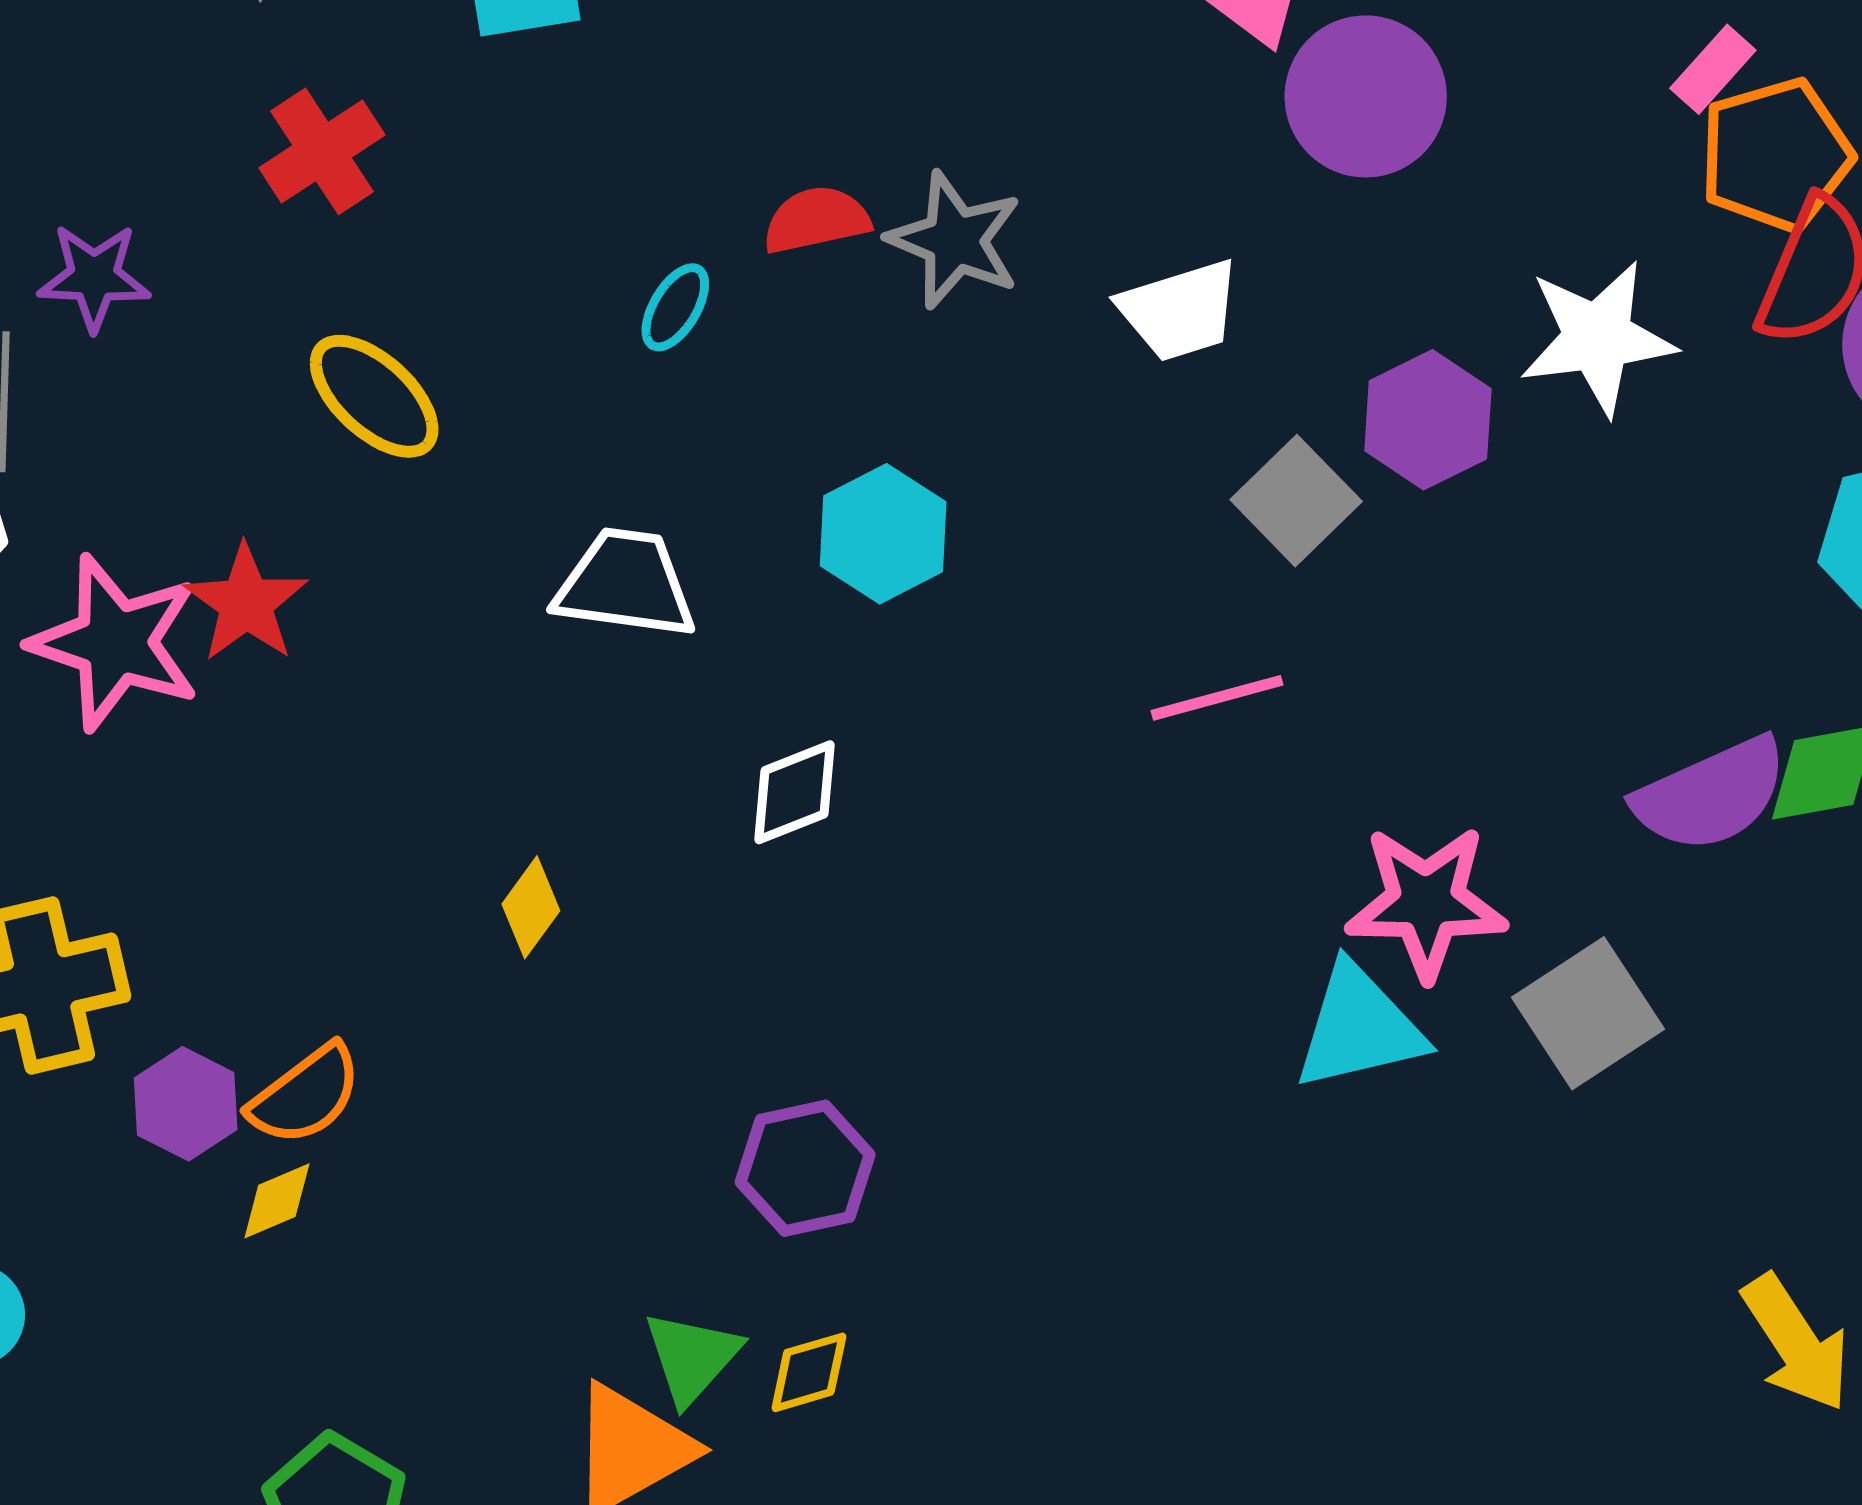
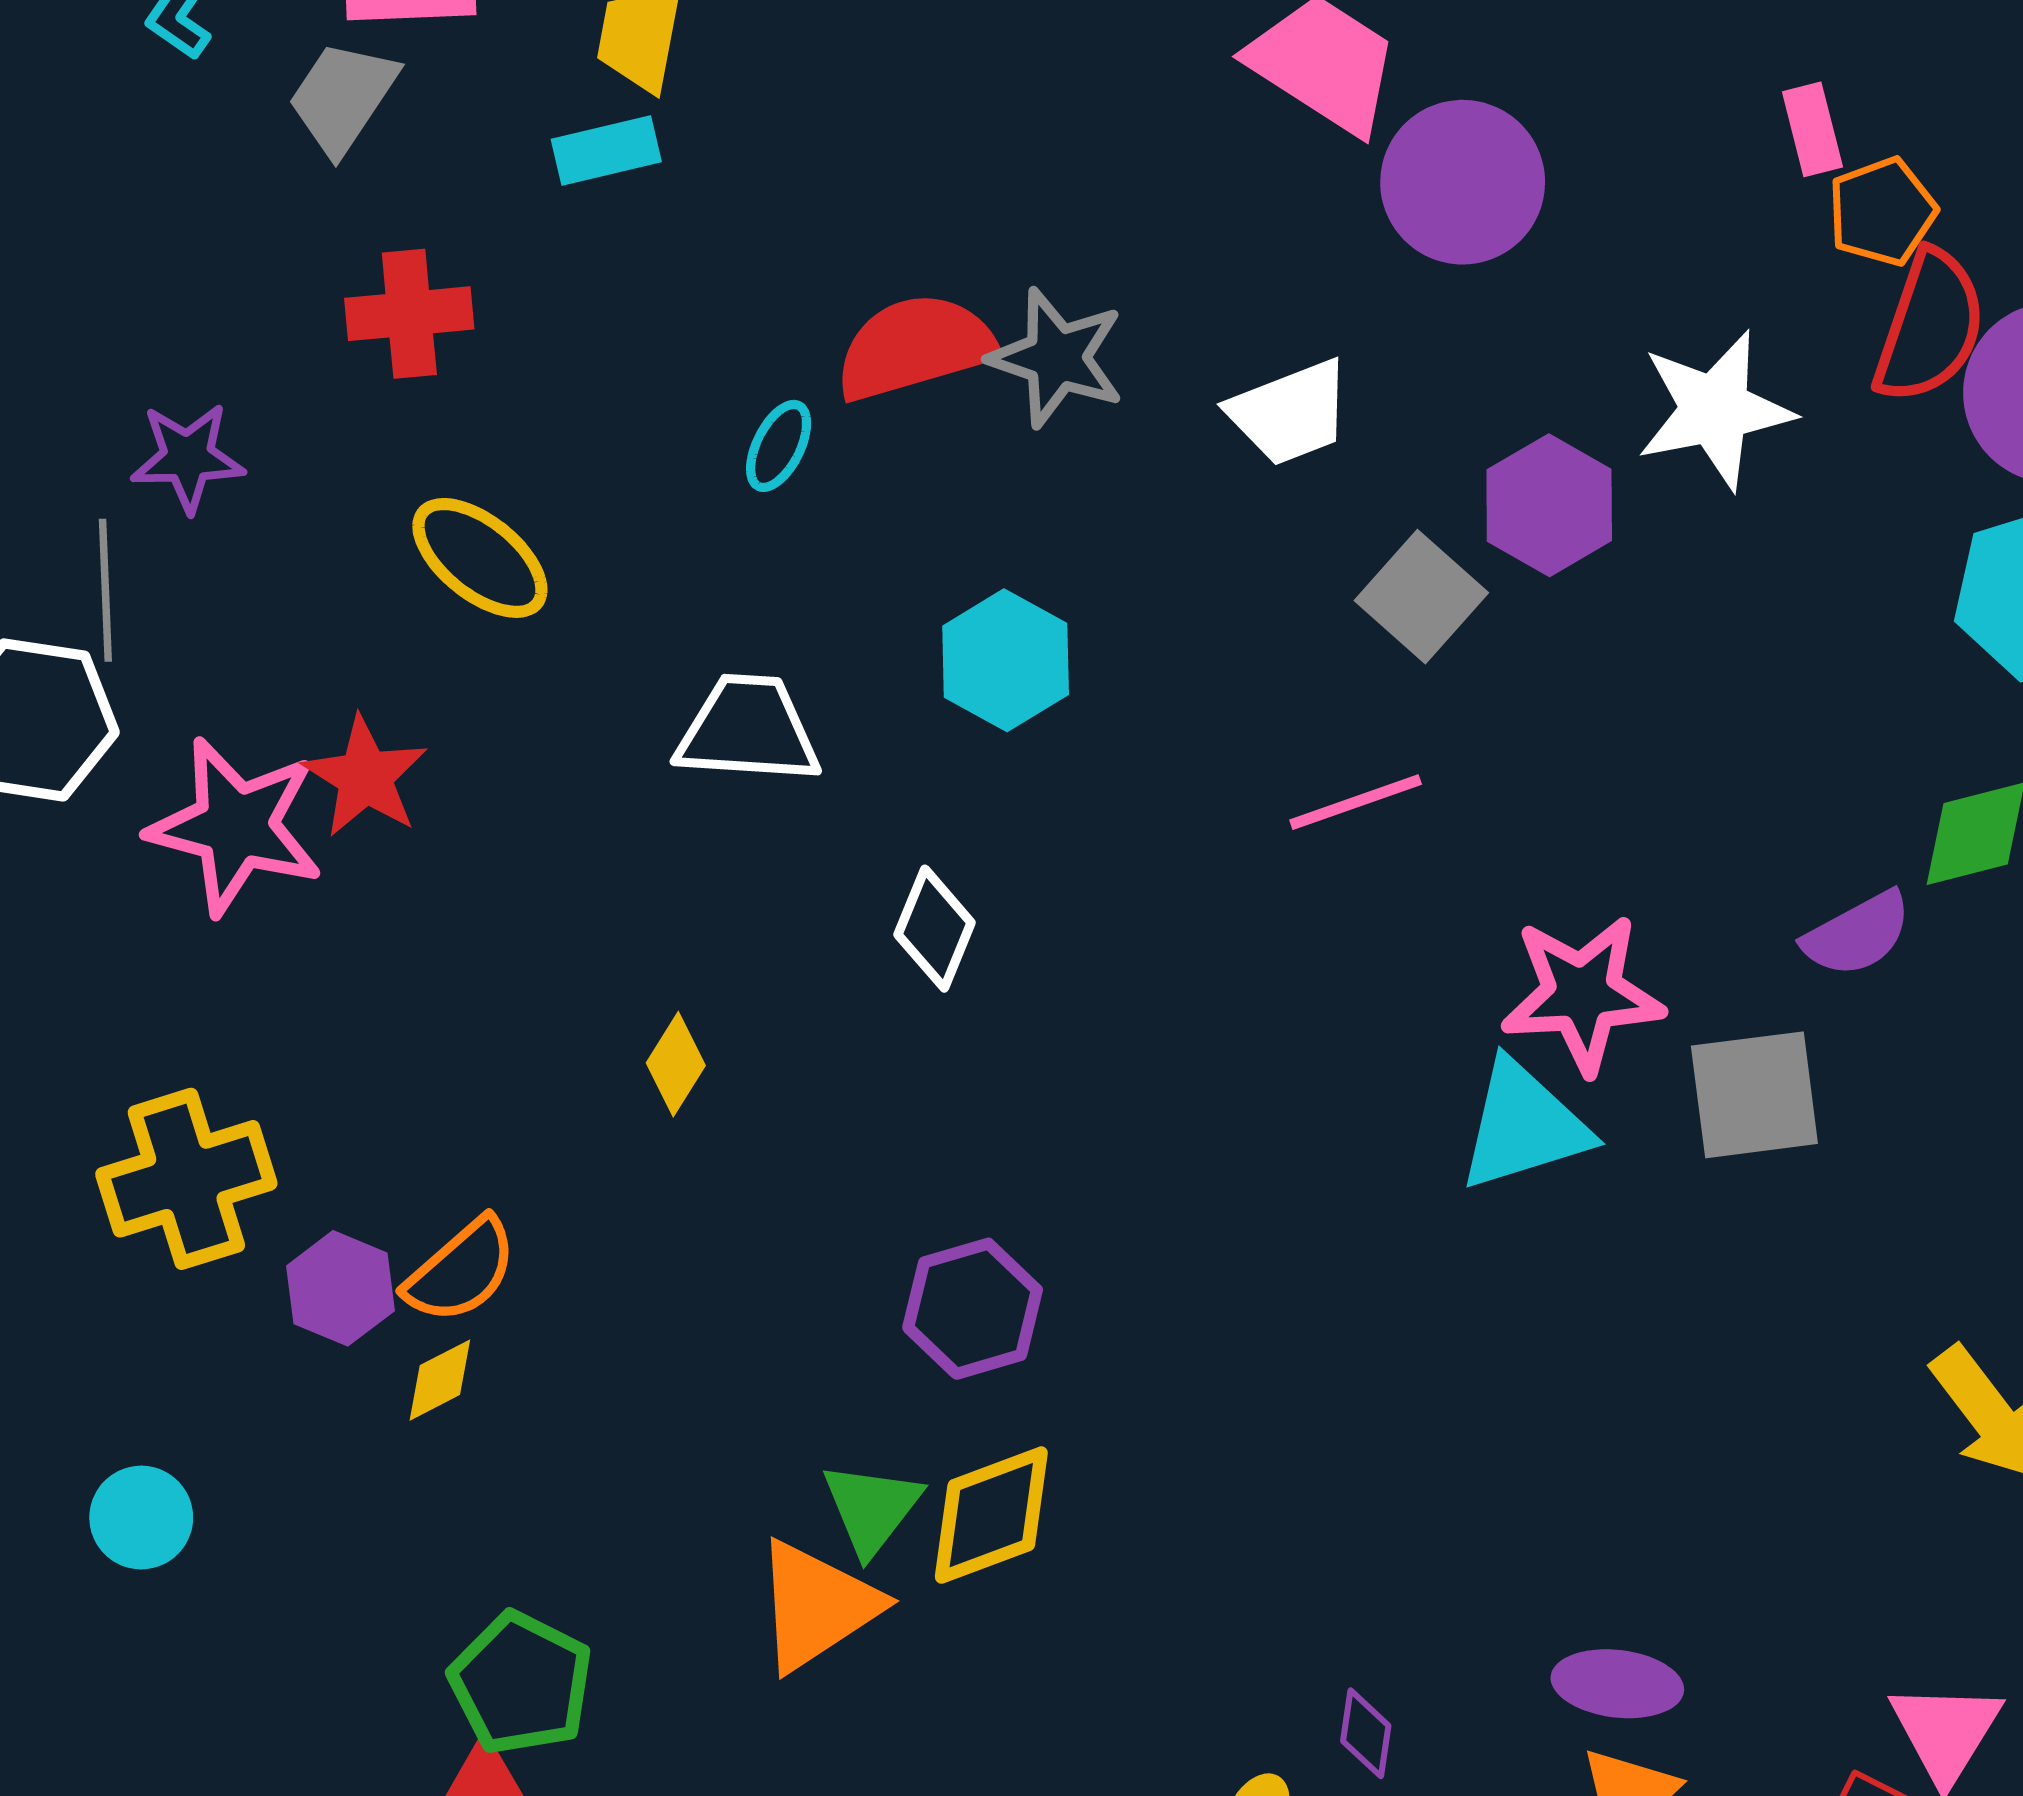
pink rectangle: (1713, 69) -> (1812, 129), turned -52
red cross: (322, 151) -> (409, 314), turned 32
orange pentagon: (1776, 155) -> (1882, 212), size x0.7
red semicircle: (816, 220) -> (915, 347), size x1.5
white diamond: (795, 792) -> (935, 929), turned -42
purple semicircle: (1711, 794) -> (1857, 934), moved, size x0.7
gray square: (1588, 1013) -> (1754, 1095), turned 30
yellow diamond: (809, 1372) -> (991, 1515), size x1.6

